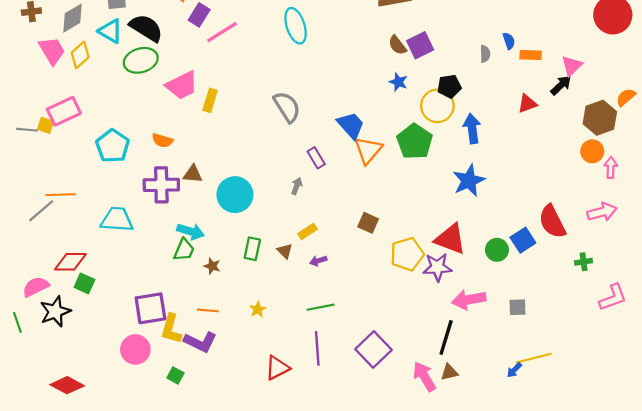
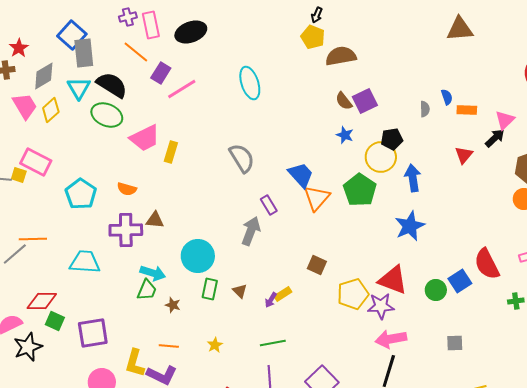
cyan triangle: (110, 31) -> (79, 88), turned 30
green ellipse: (141, 60) -> (107, 115), turned 40
red triangle: (527, 104) -> (464, 155), turned -30
pink rectangle: (64, 111) -> (36, 162), turned 52
gray arrow: (297, 186) -> (251, 231), size x1.8
cyan circle: (235, 195) -> (198, 256), moved
yellow rectangle: (307, 231) -> (283, 294), moved
purple arrow: (318, 261) -> (271, 300), turned -42
pink arrow: (469, 300) -> (391, 339), moved
purple square: (150, 308) -> (93, 333), moved

